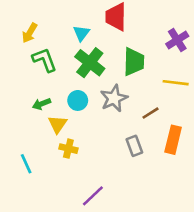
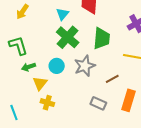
green L-shape: (44, 60) -> (18, 46), moved
gray rectangle: (134, 146) -> (98, 103), turned -49

